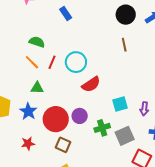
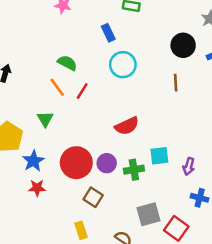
cyan circle: (76, 62) -> (123, 65), moved
green triangle: (37, 88) -> (45, 119), moved, turned 48
blue star: (28, 111) -> (33, 161), moved
green cross: (102, 128) -> (134, 170), moved
gray square: (125, 136) -> (148, 214), moved
brown square: (63, 145) -> (93, 197), moved

